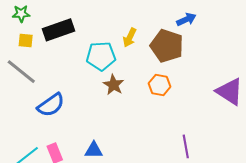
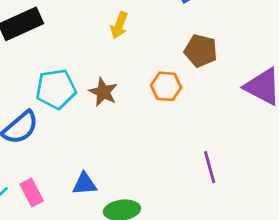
brown pentagon: (167, 46) -> (201, 51), moved, size x0.7
cyan pentagon: (101, 56) -> (56, 89), moved

